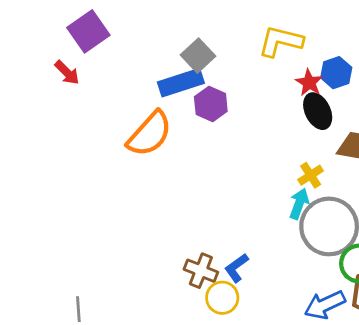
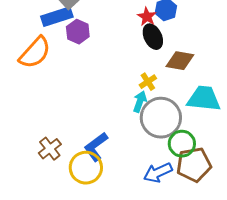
blue L-shape: (236, 268) -> (96, 147), size x1.4
brown cross: (201, 271) -> (50, 149), moved, turned 30
yellow circle: (222, 298) -> (86, 168), size x1.4

